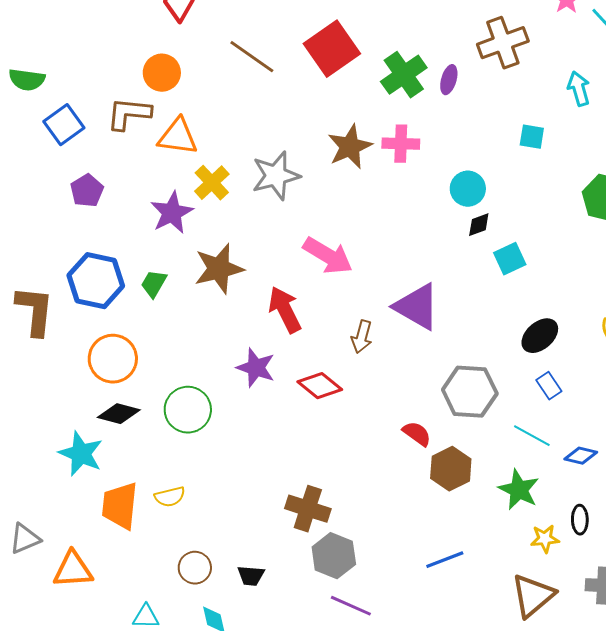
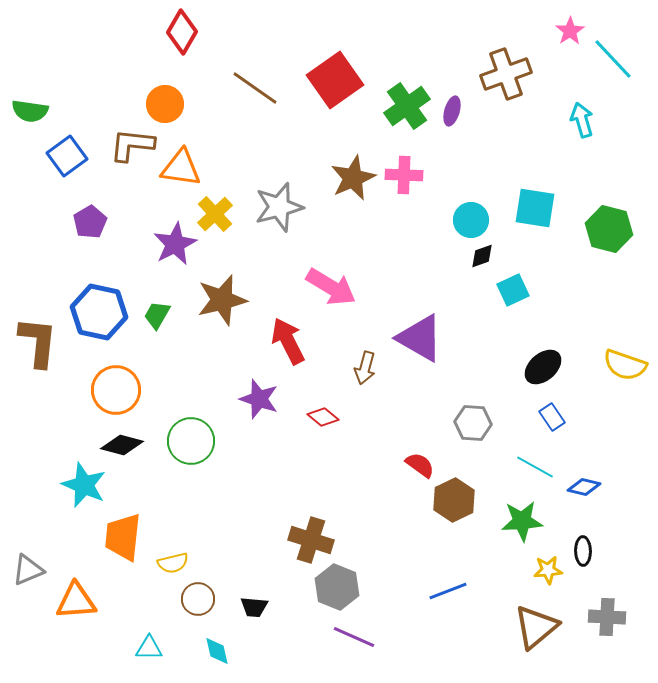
cyan square: (532, 137) -> (535, 208), moved, size x1.6
red diamond: (320, 386) -> (323, 417), size x0.7
gray hexagon: (470, 392) -> (473, 423), size x0.7
green star: (519, 490) -> (522, 521), turned -30
yellow semicircle: (170, 497) -> (173, 563), moved

